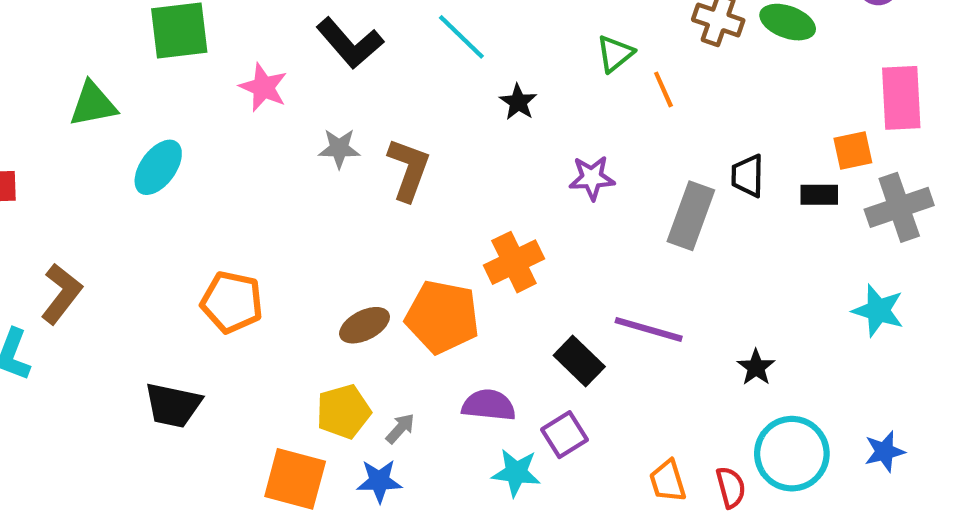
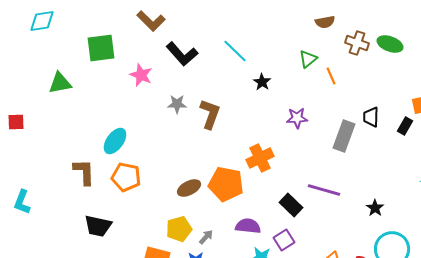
cyan ellipse: (158, 167) -> (115, 141), moved
black rectangle: (819, 195) -> (405, 126), turned -60
brown L-shape: (61, 294) -> (84, 172), moved, turned -40

